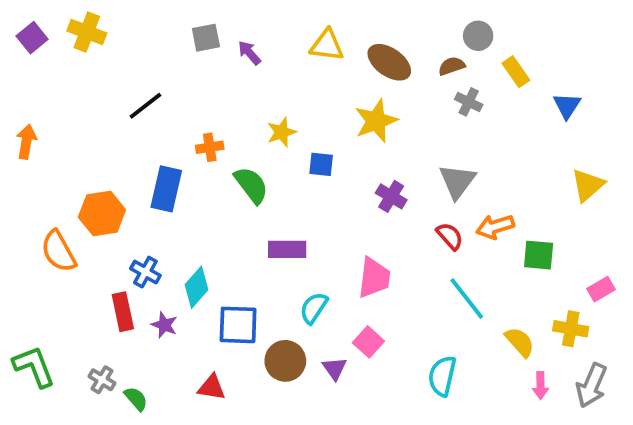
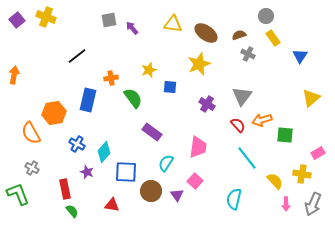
gray circle: (478, 36) -> (266, 16), moved
purple rectangle: (287, 249) -> (152, 132), turned 36
red rectangle: (123, 312) -> (65, 189), moved
gray cross: (102, 380) -> (32, 168), moved

